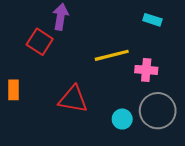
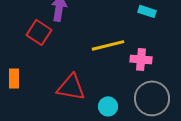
cyan circle: (122, 119) -> (108, 106), moved

